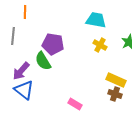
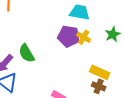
purple pentagon: (53, 44) -> (69, 36), moved

